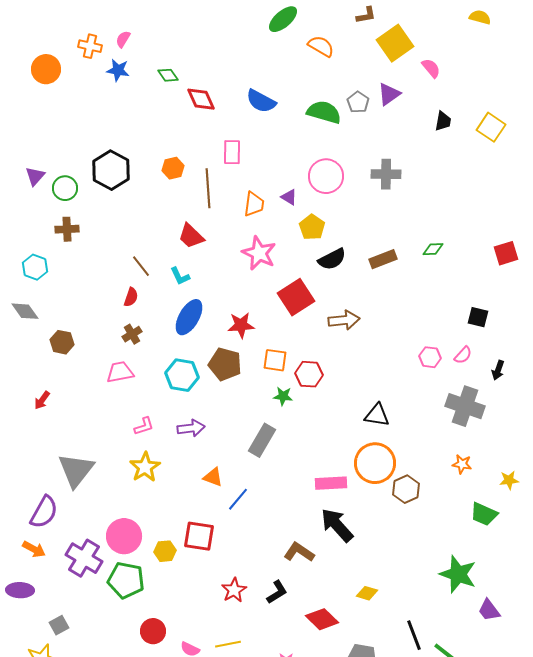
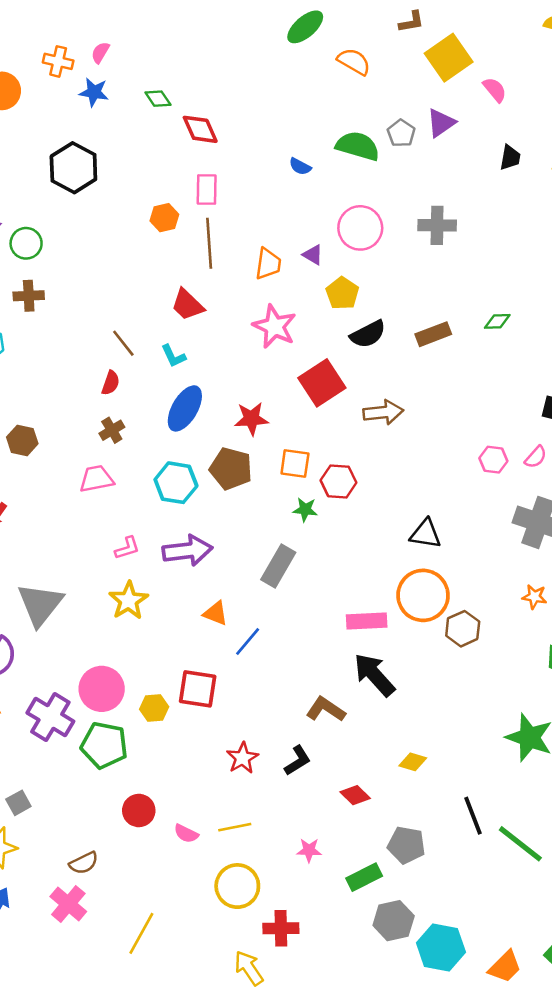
blue semicircle: (261, 101) -> (300, 166), moved, size x0.6
pink rectangle: (232, 152) -> (207, 189), moved
black hexagon: (111, 170) -> (73, 168), moved
purple arrow: (191, 428) -> (187, 551), size x1.4
red diamond: (322, 619) -> (355, 795), size x0.7

